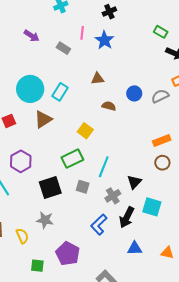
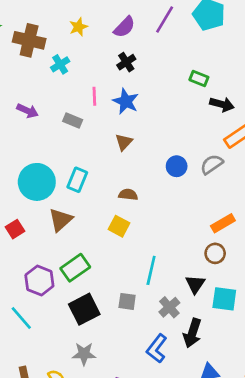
brown triangle: (98, 79) -> (124, 142), moved, turned -32
brown semicircle: (109, 106) -> (128, 195), moved
green rectangle: (72, 159) -> (75, 268), moved
brown circle: (162, 163) -> (215, 253), moved
cyan square: (152, 207) -> (224, 299), moved

